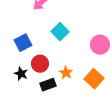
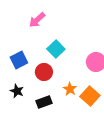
red circle: (40, 64) -> (44, 72), moved
orange star: (66, 73) -> (70, 89), moved

